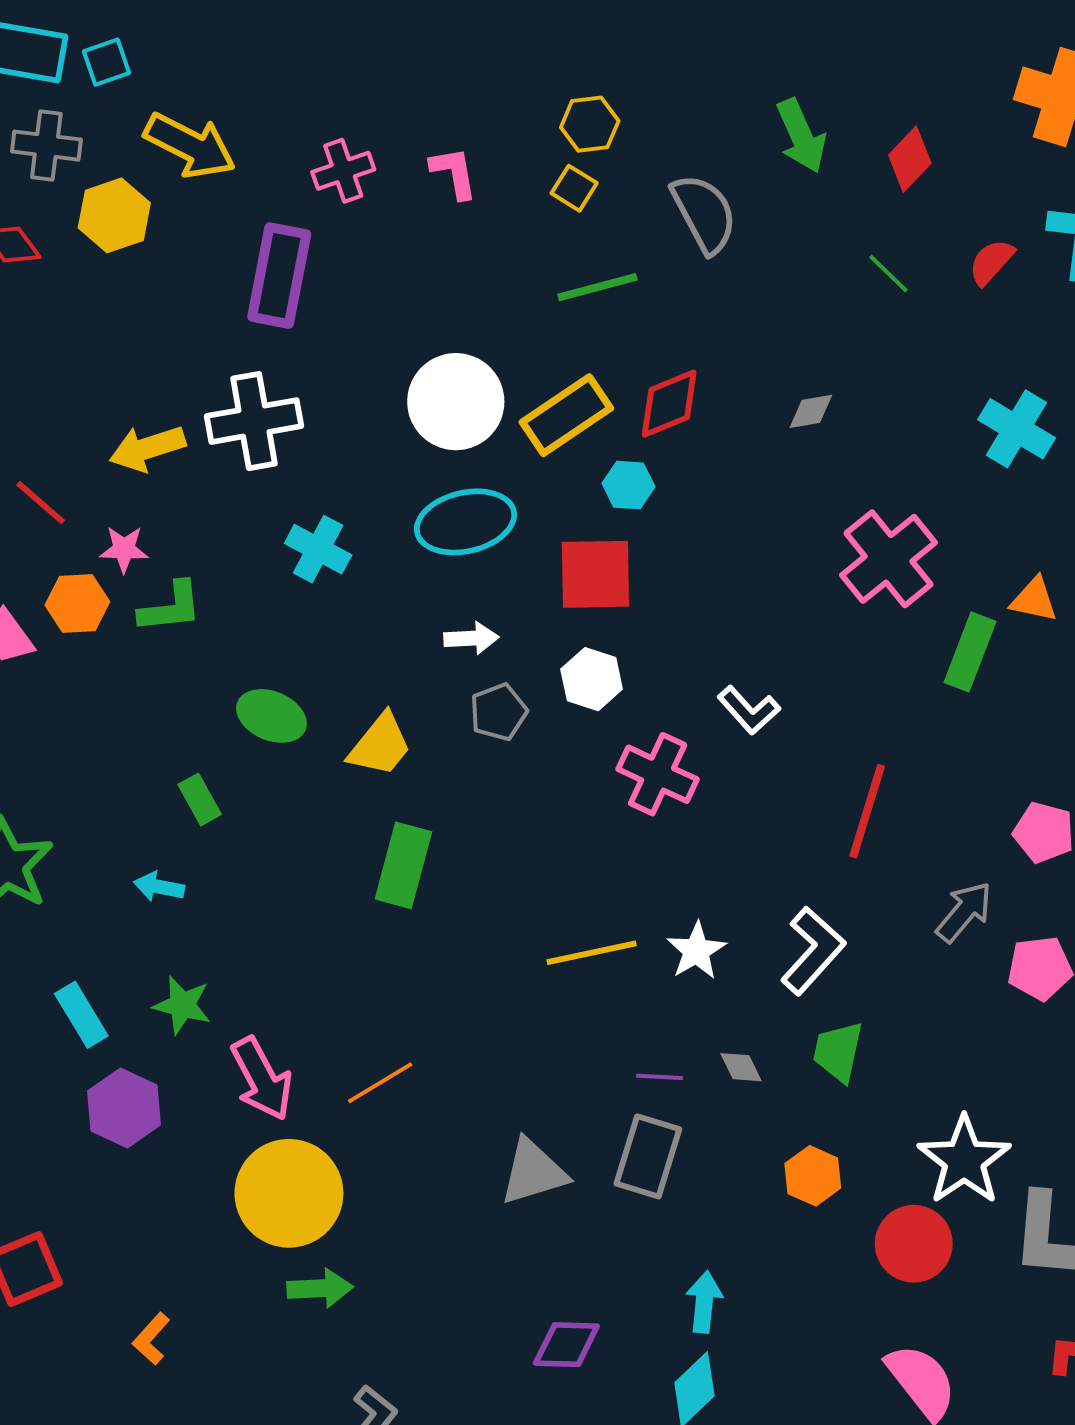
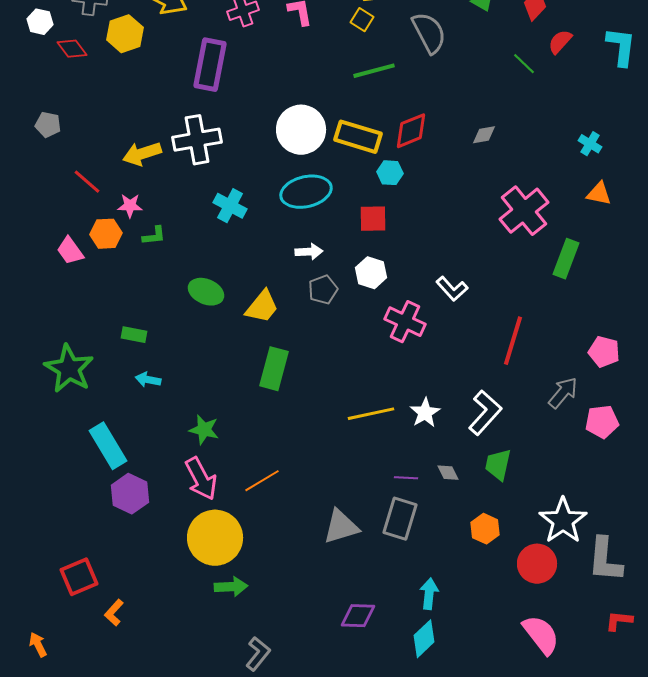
red semicircle: (991, 262) -> (560, 42), moved
yellow rectangle: (566, 415) -> (358, 137), turned 51
cyan cross: (1017, 429) -> (590, 144), size x0.6
red square: (595, 574) -> (373, 219), size x0.7
orange triangle: (1034, 600) -> (599, 194), moved
green L-shape: (171, 607) -> (154, 236), size x0.7
green rectangle: (200, 799) -> (134, 335), moved, turned -50
green star: (182, 1005) -> (204, 430), moved
cyan rectangle: (81, 1015) -> (108, 446), size x1.4
orange L-shape: (151, 1339) -> (114, 613), moved

